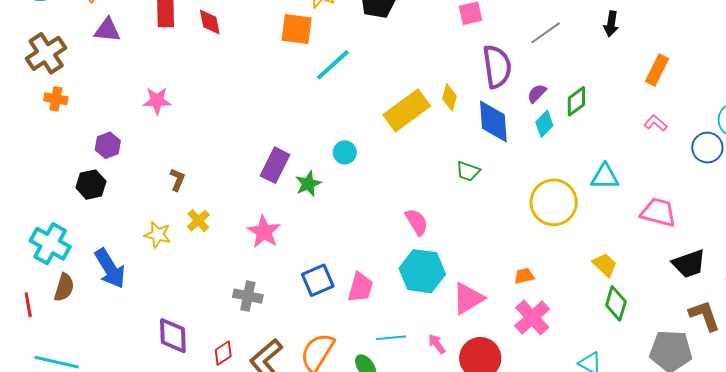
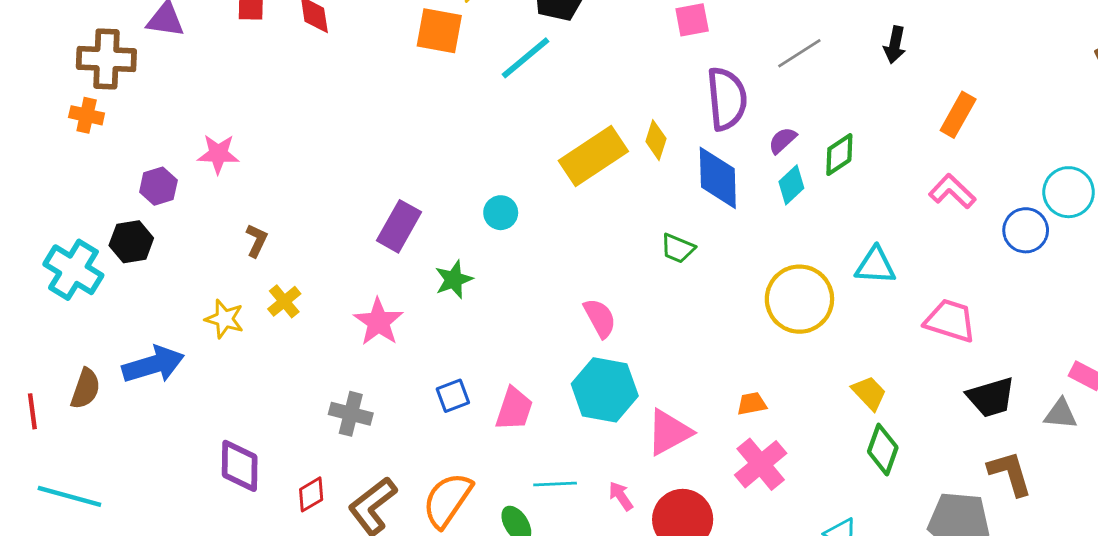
brown cross: (46, 53) -> (106, 59), moved, turned 33
cyan line: (333, 65) -> (526, 58), moved
pink star: (157, 101) -> (218, 154), moved
pink L-shape: (655, 123) -> (952, 191), size x1.4
green star: (308, 184) -> (454, 279), moved
cyan cross: (50, 244) -> (73, 270), moved
blue arrow: (110, 269) -> (153, 365), turned -78
blue square: (318, 280) -> (453, 396), size x0.7

